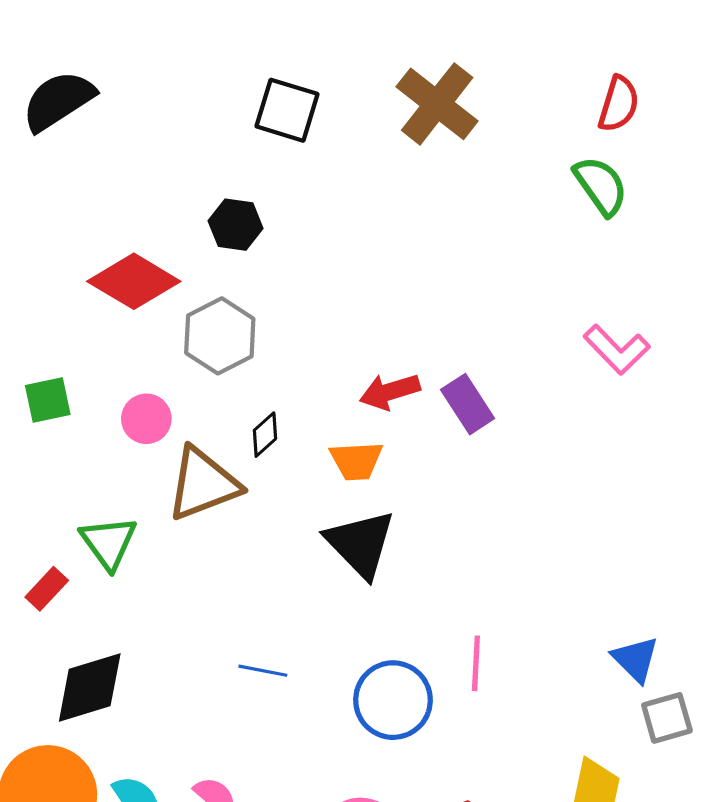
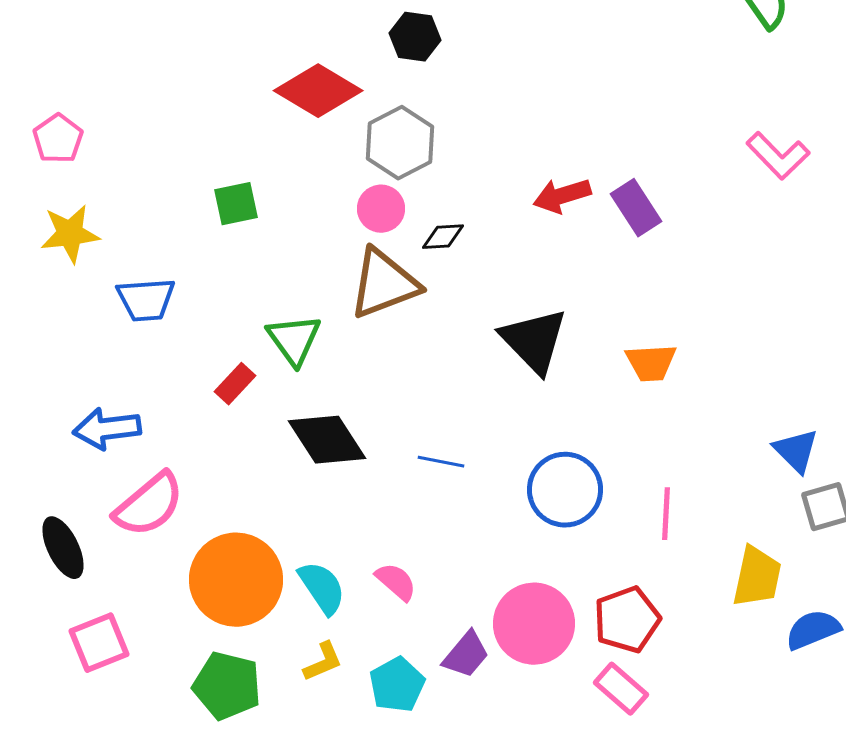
pink circle: (146, 419) -> (381, 209), moved
black diamond: (265, 435) -> (443, 237), turned 39
orange trapezoid: (356, 461) -> (651, 363), moved
pink line: (476, 663) -> (666, 514), moved
black diamond: (90, 687) -> (327, 440), moved, turned 74

